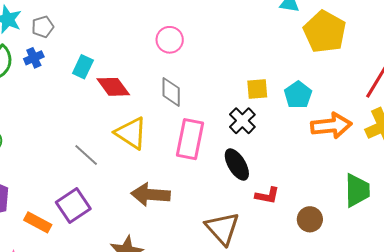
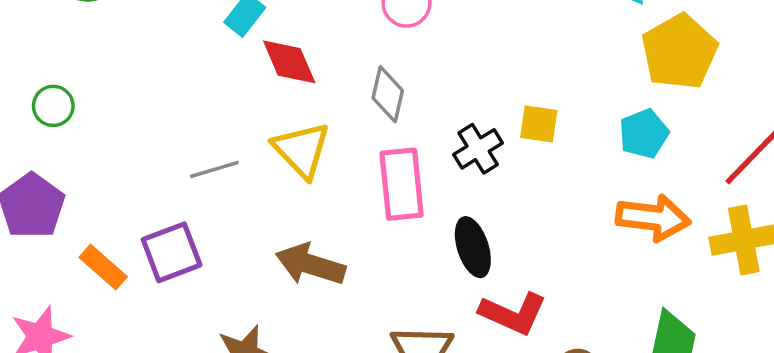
cyan pentagon: (298, 95) -> (644, 134), moved
black cross: (242, 121) -> (478, 149), moved
pink rectangle: (190, 139) -> (402, 184), turned -30
gray line: (86, 155) -> (214, 169), turned -72
red L-shape: (267, 196) -> (513, 313), size x1.5

